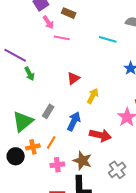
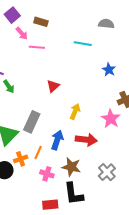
yellow arrow: (93, 96) -> (75, 111), moved
gray rectangle: (48, 111) -> (32, 122), size x1.5
blue arrow: (74, 121) -> (57, 140), moved
pink cross: (57, 165) -> (47, 174), turned 32

